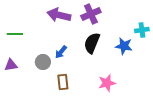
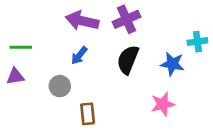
blue arrow: (61, 52) -> (79, 55), moved
purple triangle: (11, 65) -> (15, 76), moved
pink star: (107, 83) -> (163, 104), moved

